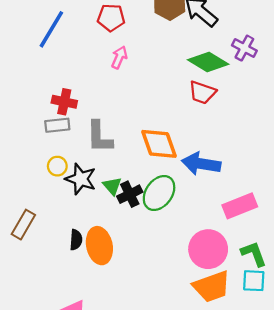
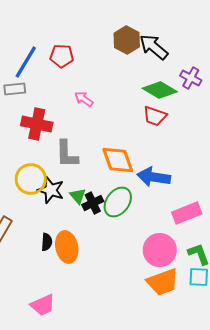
red pentagon: (111, 18) -> (62, 56), moved
pink arrow: (119, 57) -> (84, 99), moved, turned -78
red cross: (64, 102) -> (37, 124), size x1.4
gray rectangle: (57, 125) -> (15, 89), moved
yellow circle: (57, 166) -> (31, 179), size x1.8

